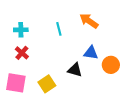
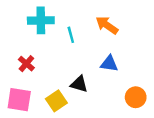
cyan cross: (21, 30) -> (41, 20), moved, size x1.5
orange circle: (111, 65) -> (136, 97), moved
black triangle: (75, 70) -> (79, 84), moved

